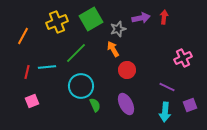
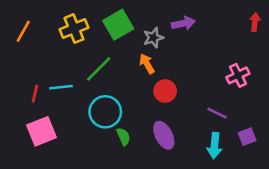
red arrow: (164, 17) -> (255, 22), moved
orange line: (23, 36) -> (23, 31), moved
pink square: (32, 101) -> (41, 131), size x1.6

